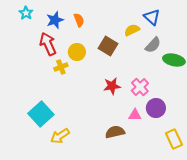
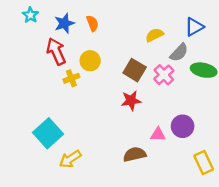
blue triangle: (152, 17) -> (194, 27), moved, turned 48
brown square: (108, 46) -> (135, 70), moved
pink cross: (140, 87) -> (164, 75), moved

